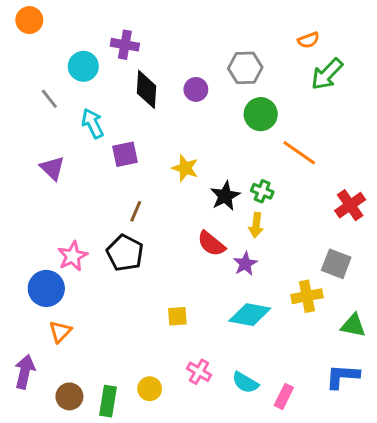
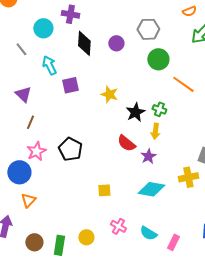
brown line: (136, 211) -> (30, 122), moved

